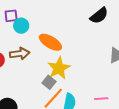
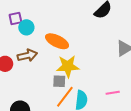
yellow star: (59, 68) -> (68, 66), turned 30
gray square: (49, 82) -> (59, 81), turned -32

